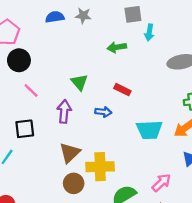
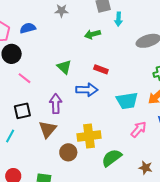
blue semicircle: (55, 17) -> (28, 28), moved
purple arrow: (64, 111) -> (56, 104), moved
blue arrow: (103, 112) -> (87, 90), size x1.5
brown triangle: (70, 153) -> (47, 129), moved
pink arrow: (161, 183) -> (139, 129), moved

